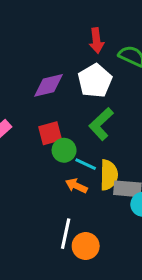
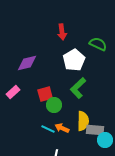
red arrow: (96, 41) -> (62, 32), moved
purple diamond: (49, 85) -> (27, 63), moved
cyan line: (86, 164) -> (48, 129), moved

